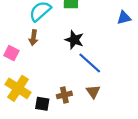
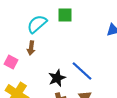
black star: (74, 40) -> (57, 78), moved, turned 30

